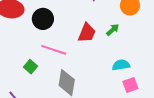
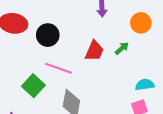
cyan semicircle: (121, 65) -> (145, 85), moved
green square: (31, 67) -> (33, 86), size x1.5

